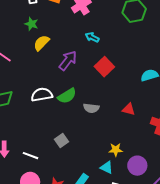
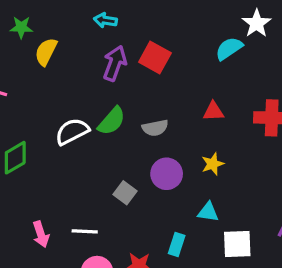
cyan arrow: (92, 37) -> (105, 20), moved
purple arrow: (68, 60) -> (115, 63), moved
yellow star: (116, 150) -> (213, 164), moved
purple circle: (137, 166) -> (167, 174), moved

